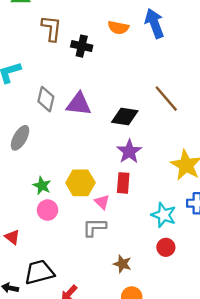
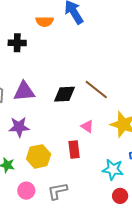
brown line: (166, 99) -> (96, 90), moved
purple star: (129, 151) -> (19, 127), moved, turned -30
pink triangle: (102, 202) -> (87, 126), moved
pink circle: (48, 210) -> (26, 191), moved

